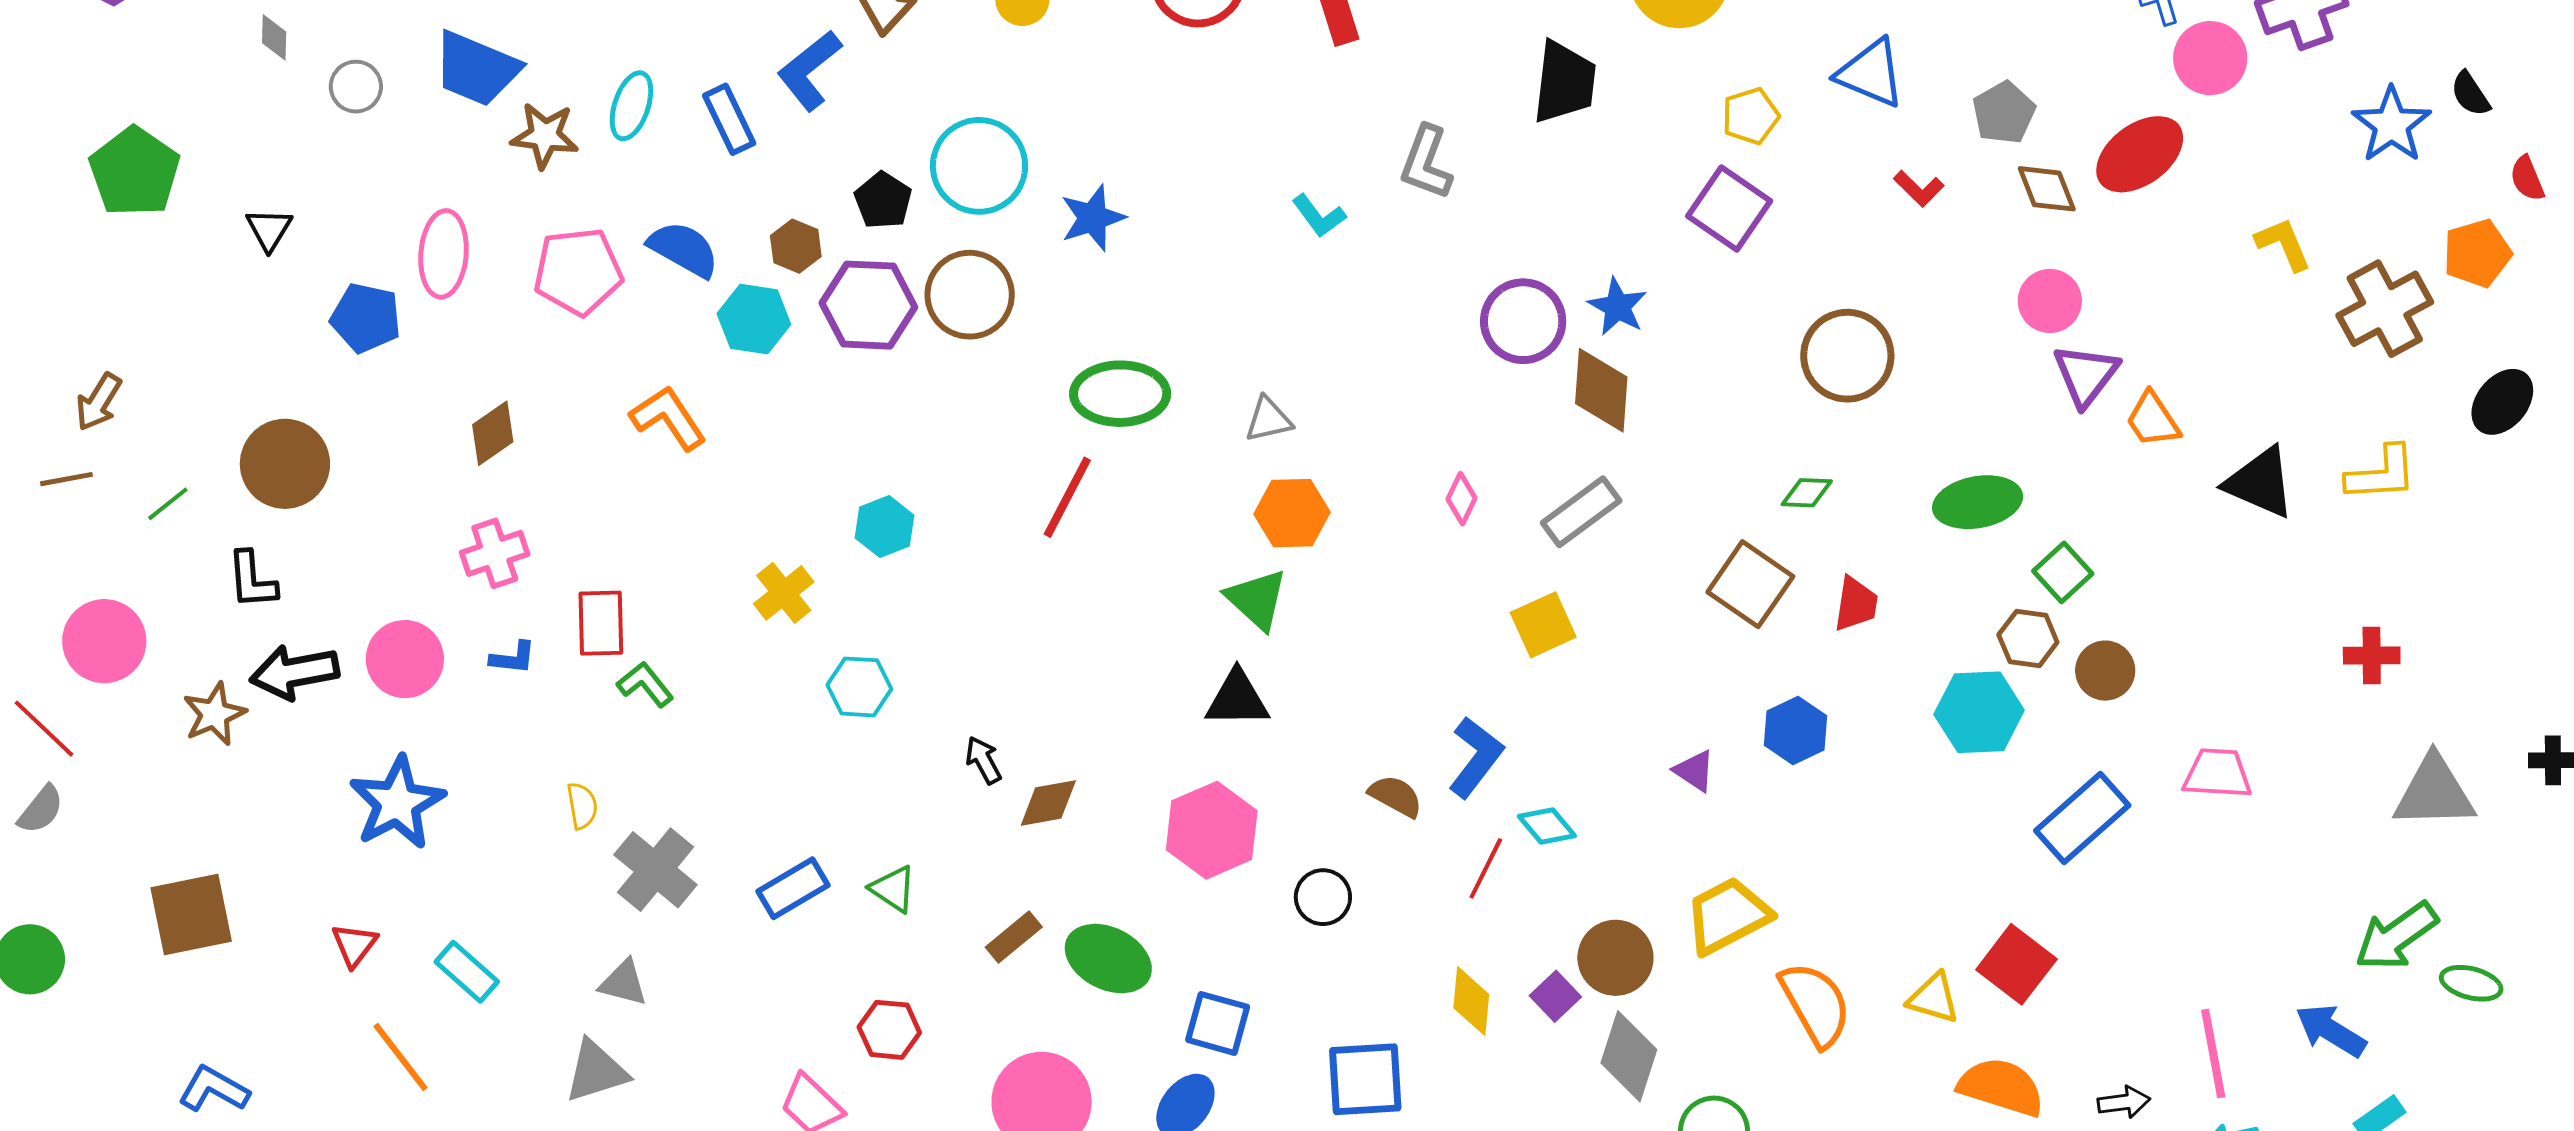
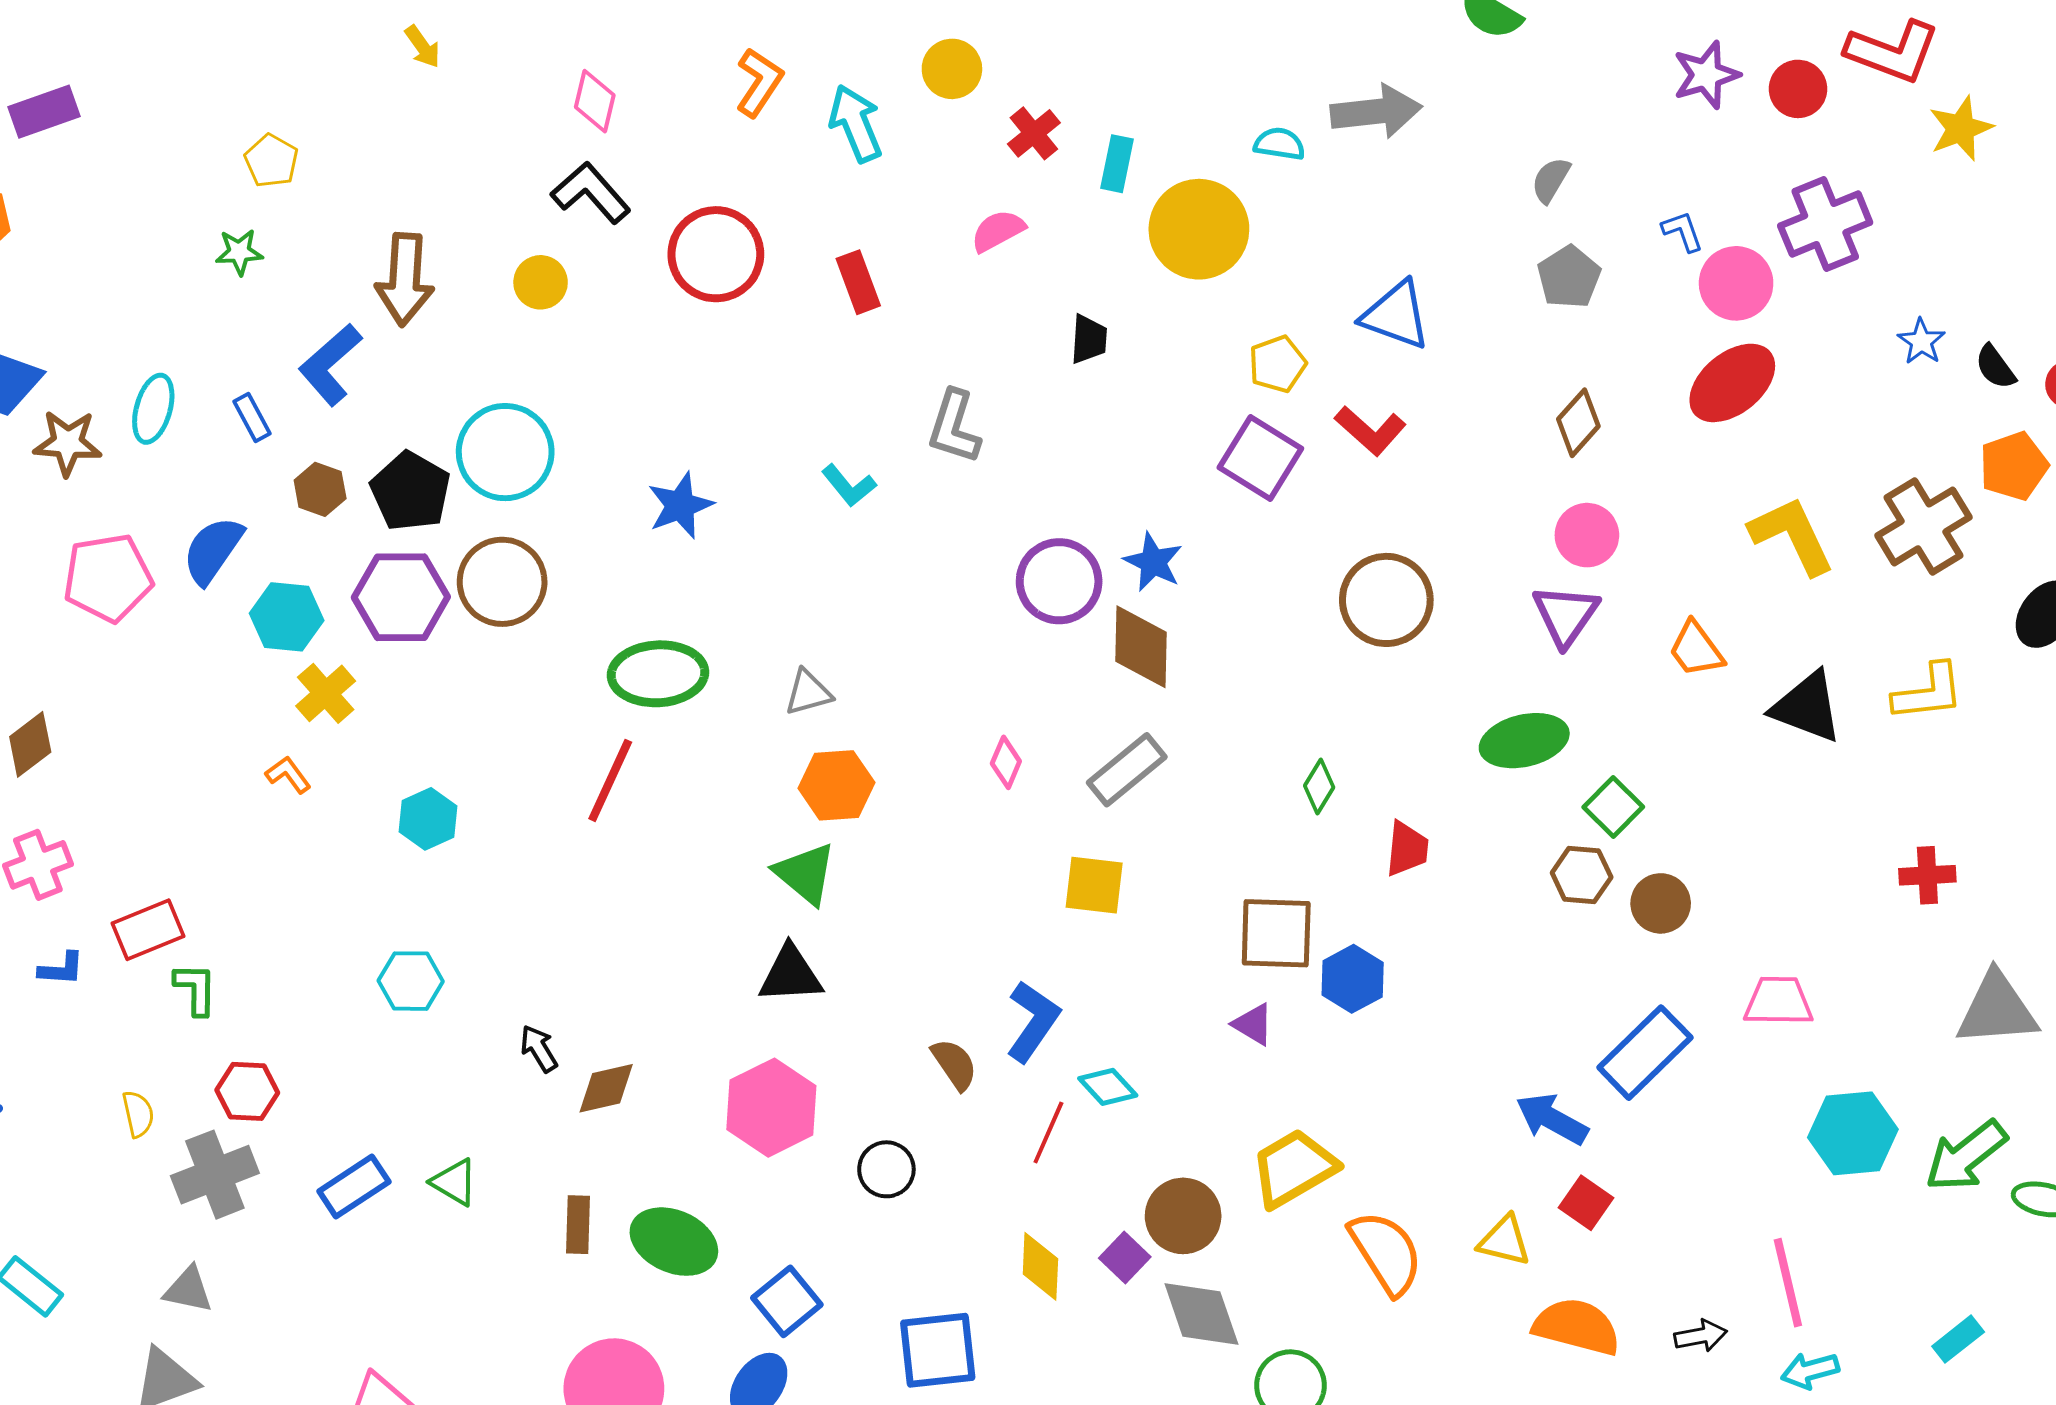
black trapezoid: (1564, 82) -> (1089, 339), size x0.6
black semicircle: (2470, 94) -> (1995, 367), moved
gray pentagon: (2004, 113) -> (1569, 277), moved
blue rectangle: (729, 119) -> (252, 418), size x0.7
blue star: (2392, 125) -> (1921, 341), size x0.6
red ellipse: (2140, 154) -> (1732, 383), moved
red L-shape: (1919, 188) -> (1370, 430), moved, size x1.4
brown diamond: (2047, 189) -> (1578, 423), turned 66
black pentagon: (883, 200) -> (411, 491), size x1.4
blue star: (1093, 218) -> (680, 505), moved
yellow L-shape: (2283, 244) -> (1792, 535), moved, size x1.5
brown hexagon: (796, 246) -> (320, 489), moved
blue semicircle: (684, 249) -> (213, 550), turned -82
purple triangle: (2086, 375) -> (1566, 615), moved
orange L-shape: (668, 418) -> (288, 775), moved, size x0.6
green diamond: (1807, 493) -> (1319, 786), moved, turned -58
brown square: (1750, 584) -> (1276, 933), moved, turned -30
yellow cross: (784, 593) -> (326, 693), moved
red rectangle: (601, 623) -> (148, 930), turned 72
yellow square: (1543, 625) -> (1094, 885), turned 34
green L-shape: (645, 684) -> (196, 989), turned 42
cyan hexagon: (1979, 712) -> (1853, 1133), moved
brown semicircle: (1396, 796) -> (954, 1064), turned 30
gray cross: (655, 870) -> (215, 1175), turned 32
brown rectangle: (1014, 937) -> (578, 1225), turned -46
red square: (2016, 964) -> (1586, 1203), size x0.7
blue square: (1218, 1023) -> (787, 1301), turned 38
red hexagon: (889, 1030) -> (247, 1091), moved
blue arrow: (2331, 1031) -> (1552, 1119), moved
gray diamond: (1629, 1056) -> (1201, 1314), turned -34

